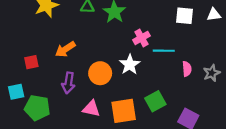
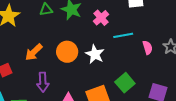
pink cross: (141, 38) -> (101, 18), moved
orange circle: (100, 73) -> (67, 52), moved

